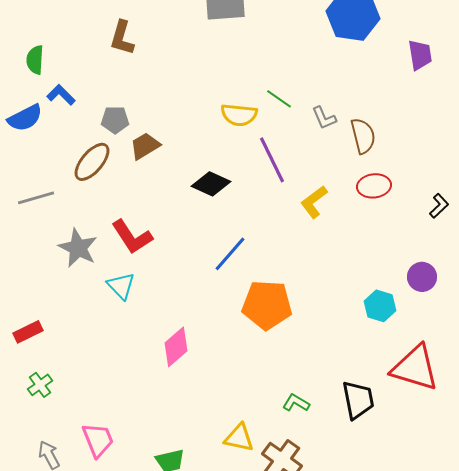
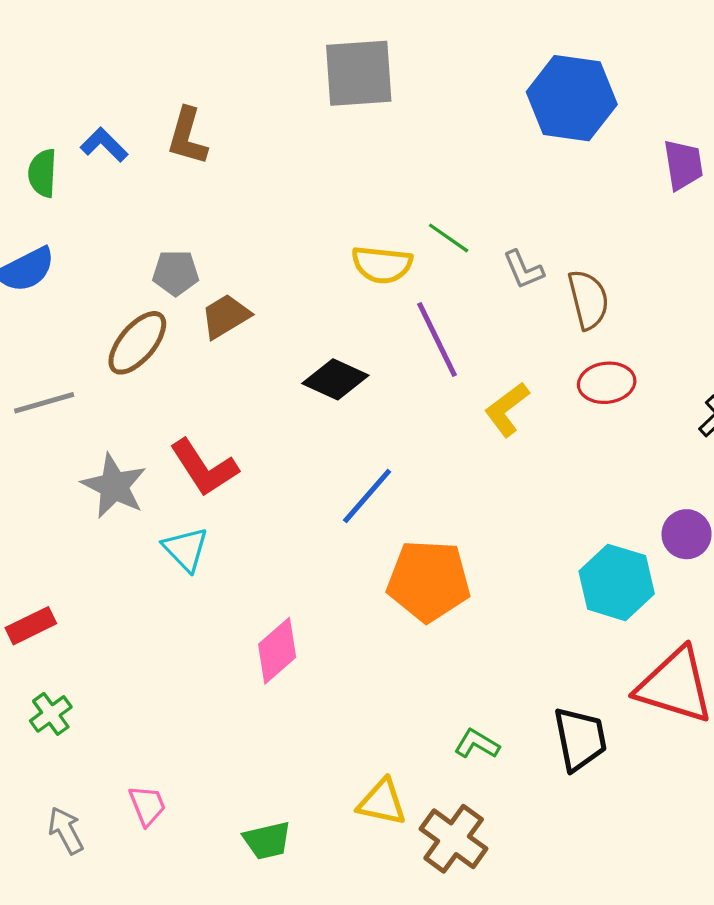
blue L-shape: (61, 95) -> (104, 145), moved
cyan hexagon: (380, 306) -> (617, 582), size x1.4
pink trapezoid: (98, 440) -> (147, 805), size x0.7

